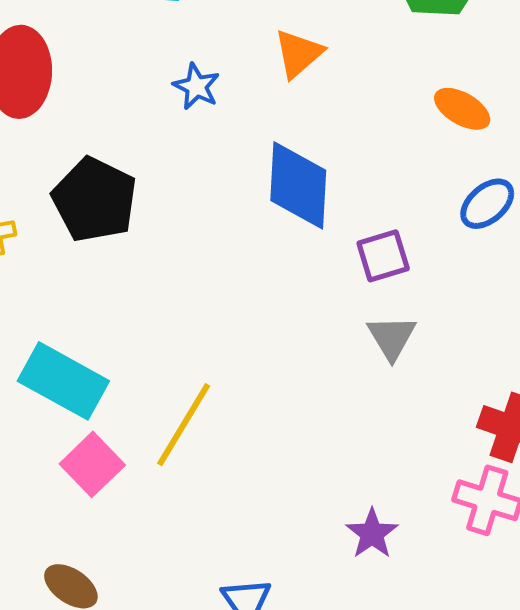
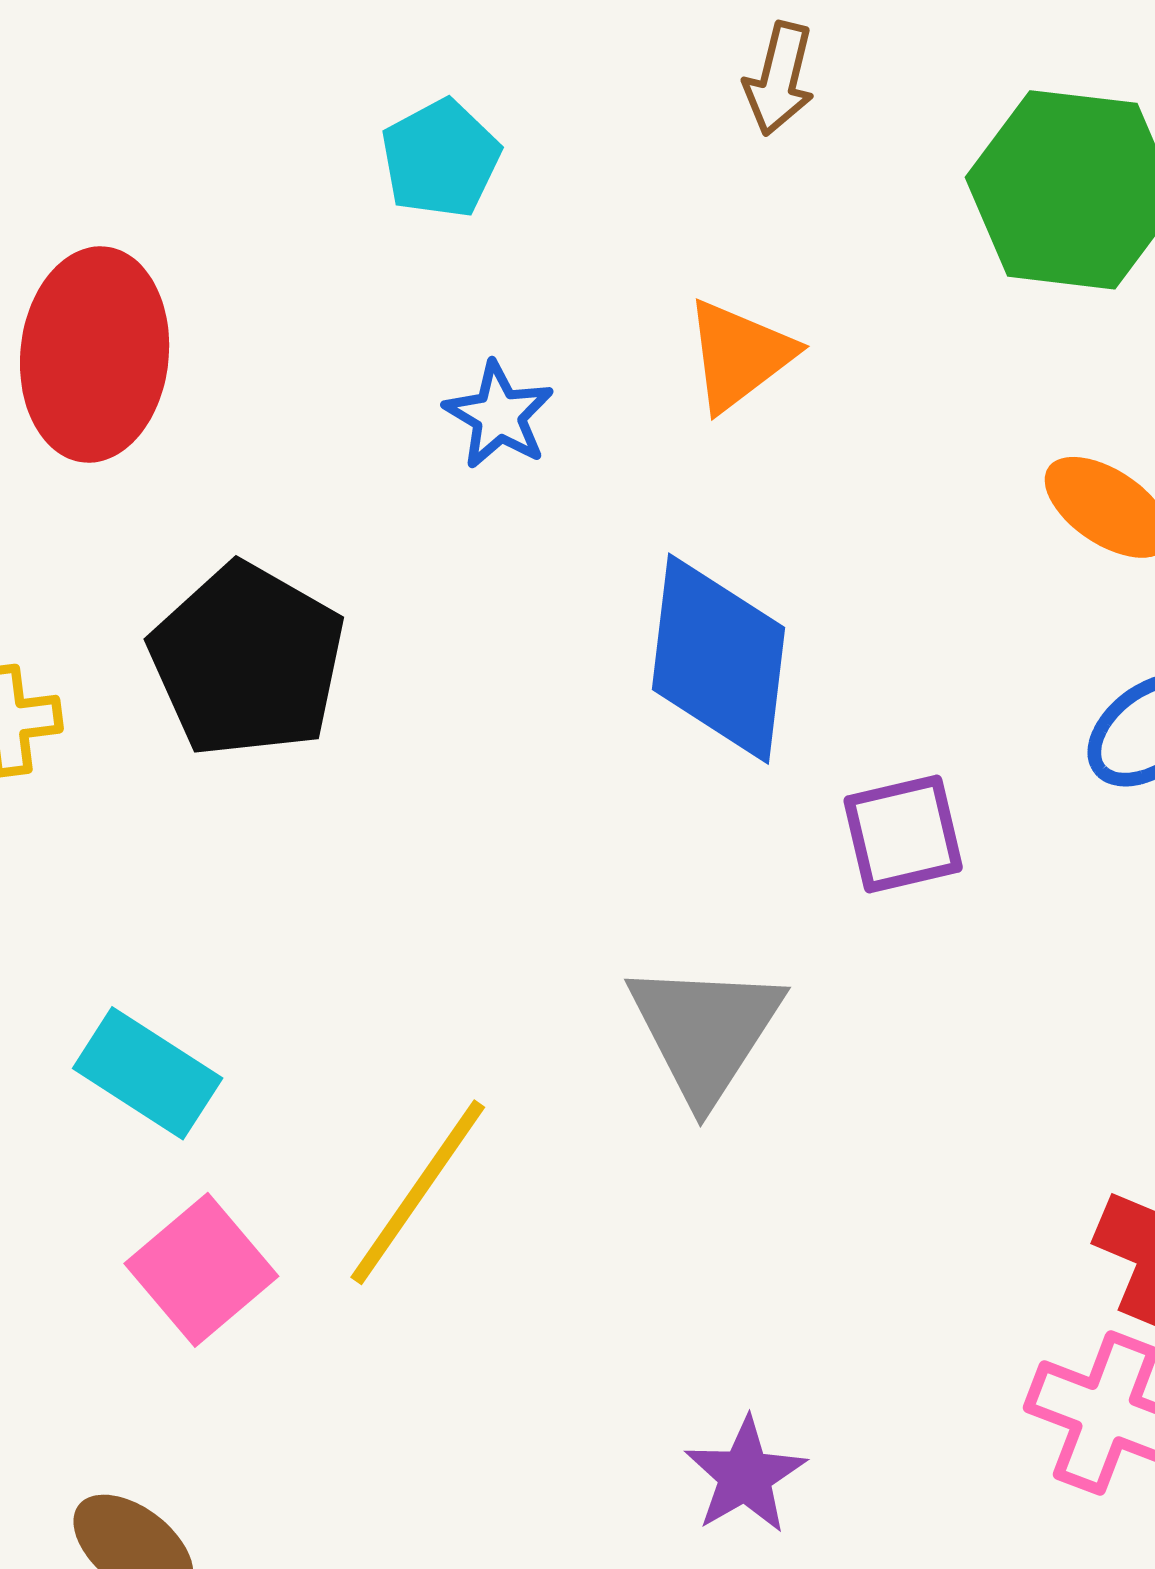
gray triangle: (392, 337) -> (705, 1031), moved, size x1.4
cyan rectangle: (63, 381) -> (148, 1073), size x0.7
purple star: (372, 534) -> (745, 1475), moved

